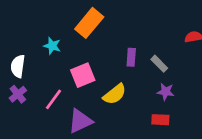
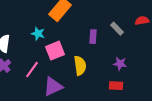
cyan star: (52, 46) -> (38, 34), moved
gray rectangle: (159, 64) -> (117, 29), moved
yellow semicircle: (115, 94) -> (80, 66), turned -60

